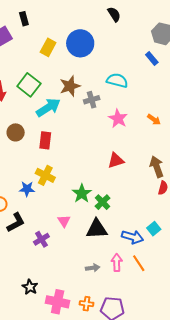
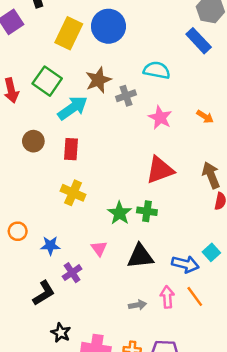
yellow rectangle: (48, 47) -> (69, 33), size x1.4
blue rectangle: (152, 58) -> (199, 41), size x1.5
red triangle: (116, 160) -> (160, 170), size x1.4
blue star: (27, 189) -> (50, 246), moved
green cross: (103, 202) -> (147, 211), moved, turned -35
black L-shape: (16, 223) -> (44, 293), moved

